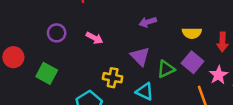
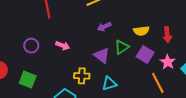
green triangle: (166, 69) -> (122, 47), moved
cyan triangle: (145, 92) -> (109, 84), turned -35

